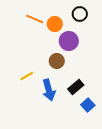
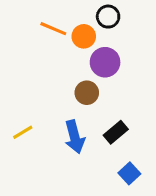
black circle: (80, 14) -> (108, 17), moved
yellow line: (27, 76) -> (23, 132), moved
blue square: (88, 105) -> (129, 173), moved

